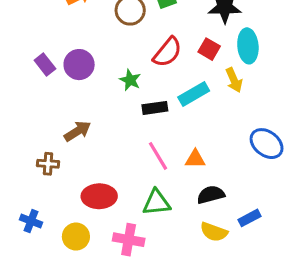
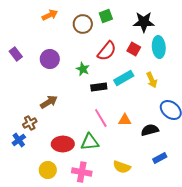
purple rectangle: (45, 65) -> (16, 54), moved
yellow arrow: (234, 80) -> (152, 80), moved
brown cross: (48, 164) -> (30, 123), turned -32
black semicircle: (211, 195) -> (150, 130), moved
green triangle: (157, 202) -> (90, 142), moved
blue cross: (31, 221) -> (19, 140), moved, turned 32
yellow semicircle: (214, 232) -> (122, 167), moved

